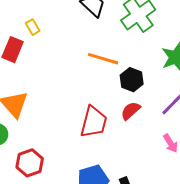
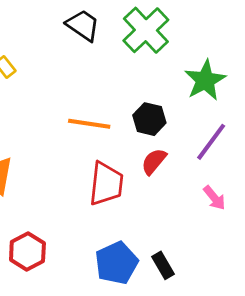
orange line: (103, 59) -> (89, 124), moved

